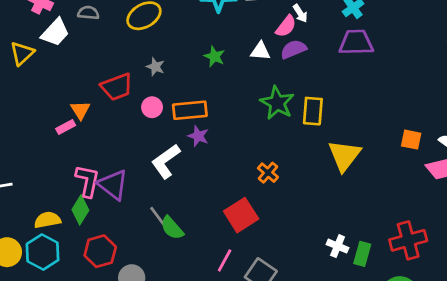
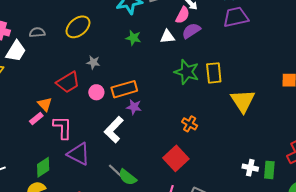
green star: (214, 56) -> (133, 38), moved
pink L-shape: (88, 181) -> (63, 128), moved
green diamond: (80, 210) -> (43, 167), moved, turned 35

